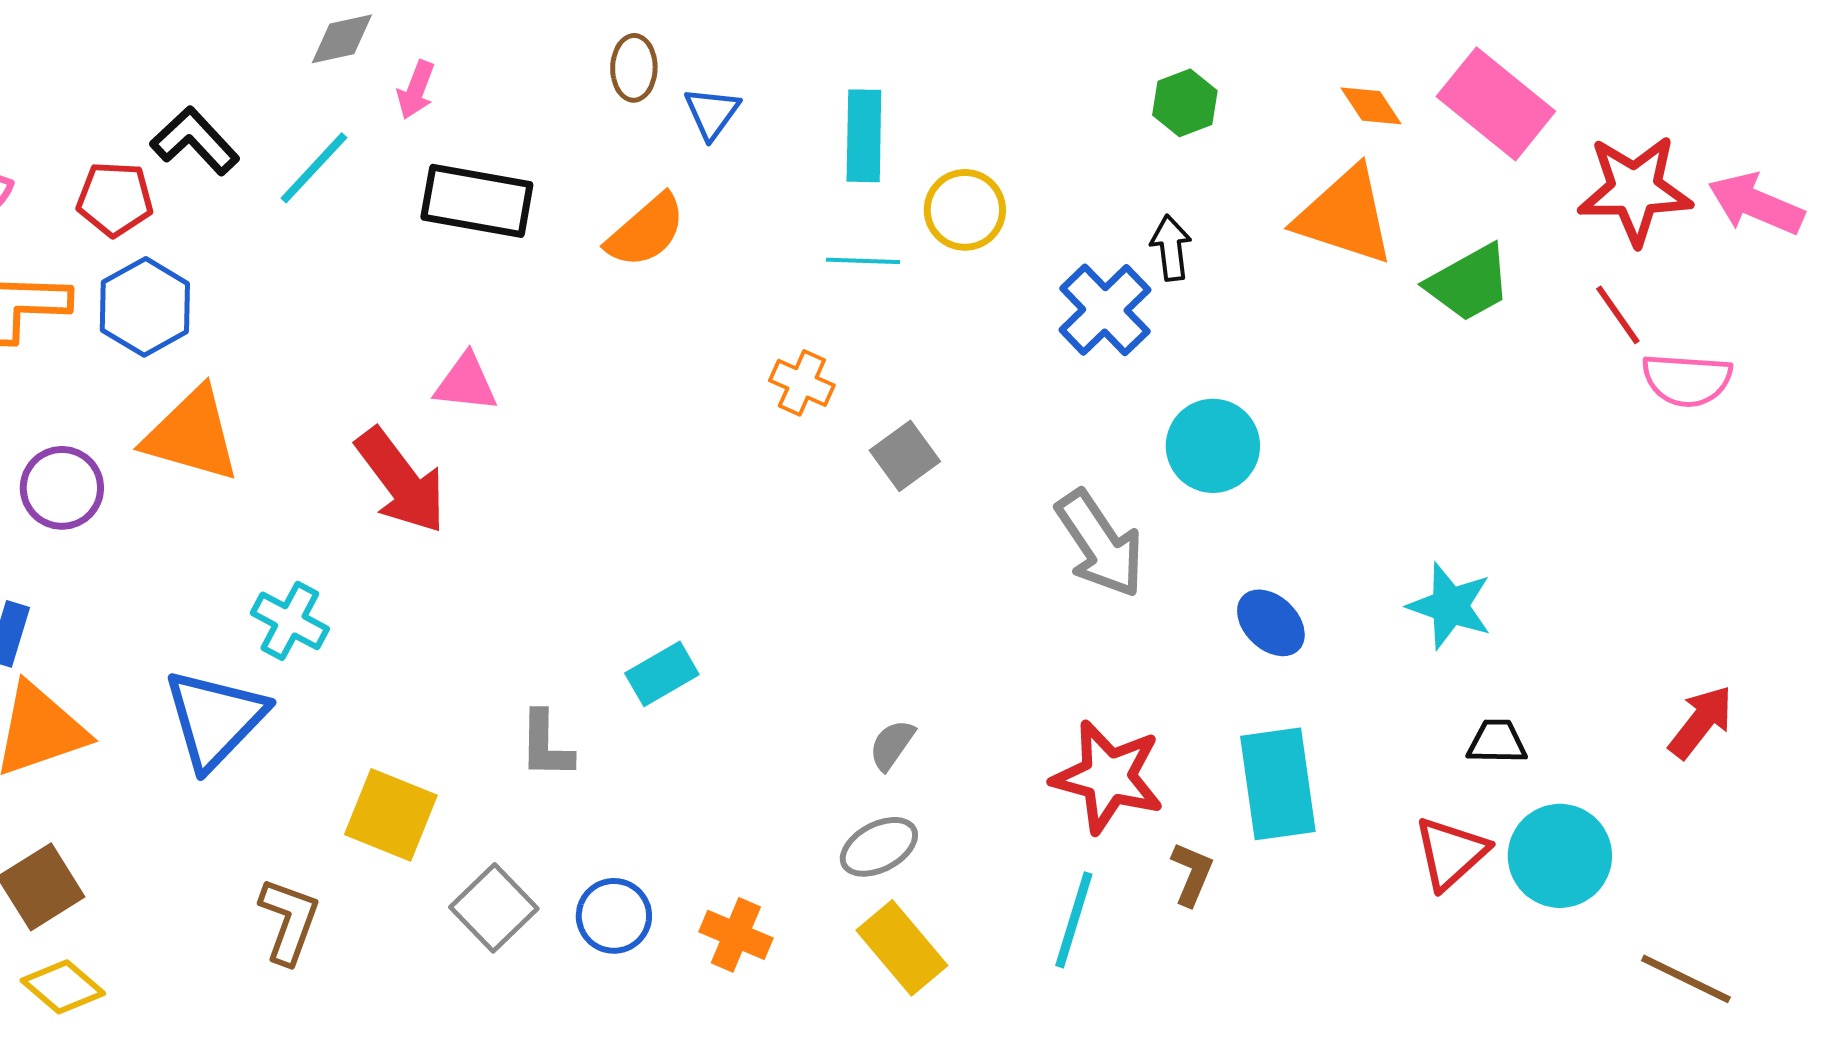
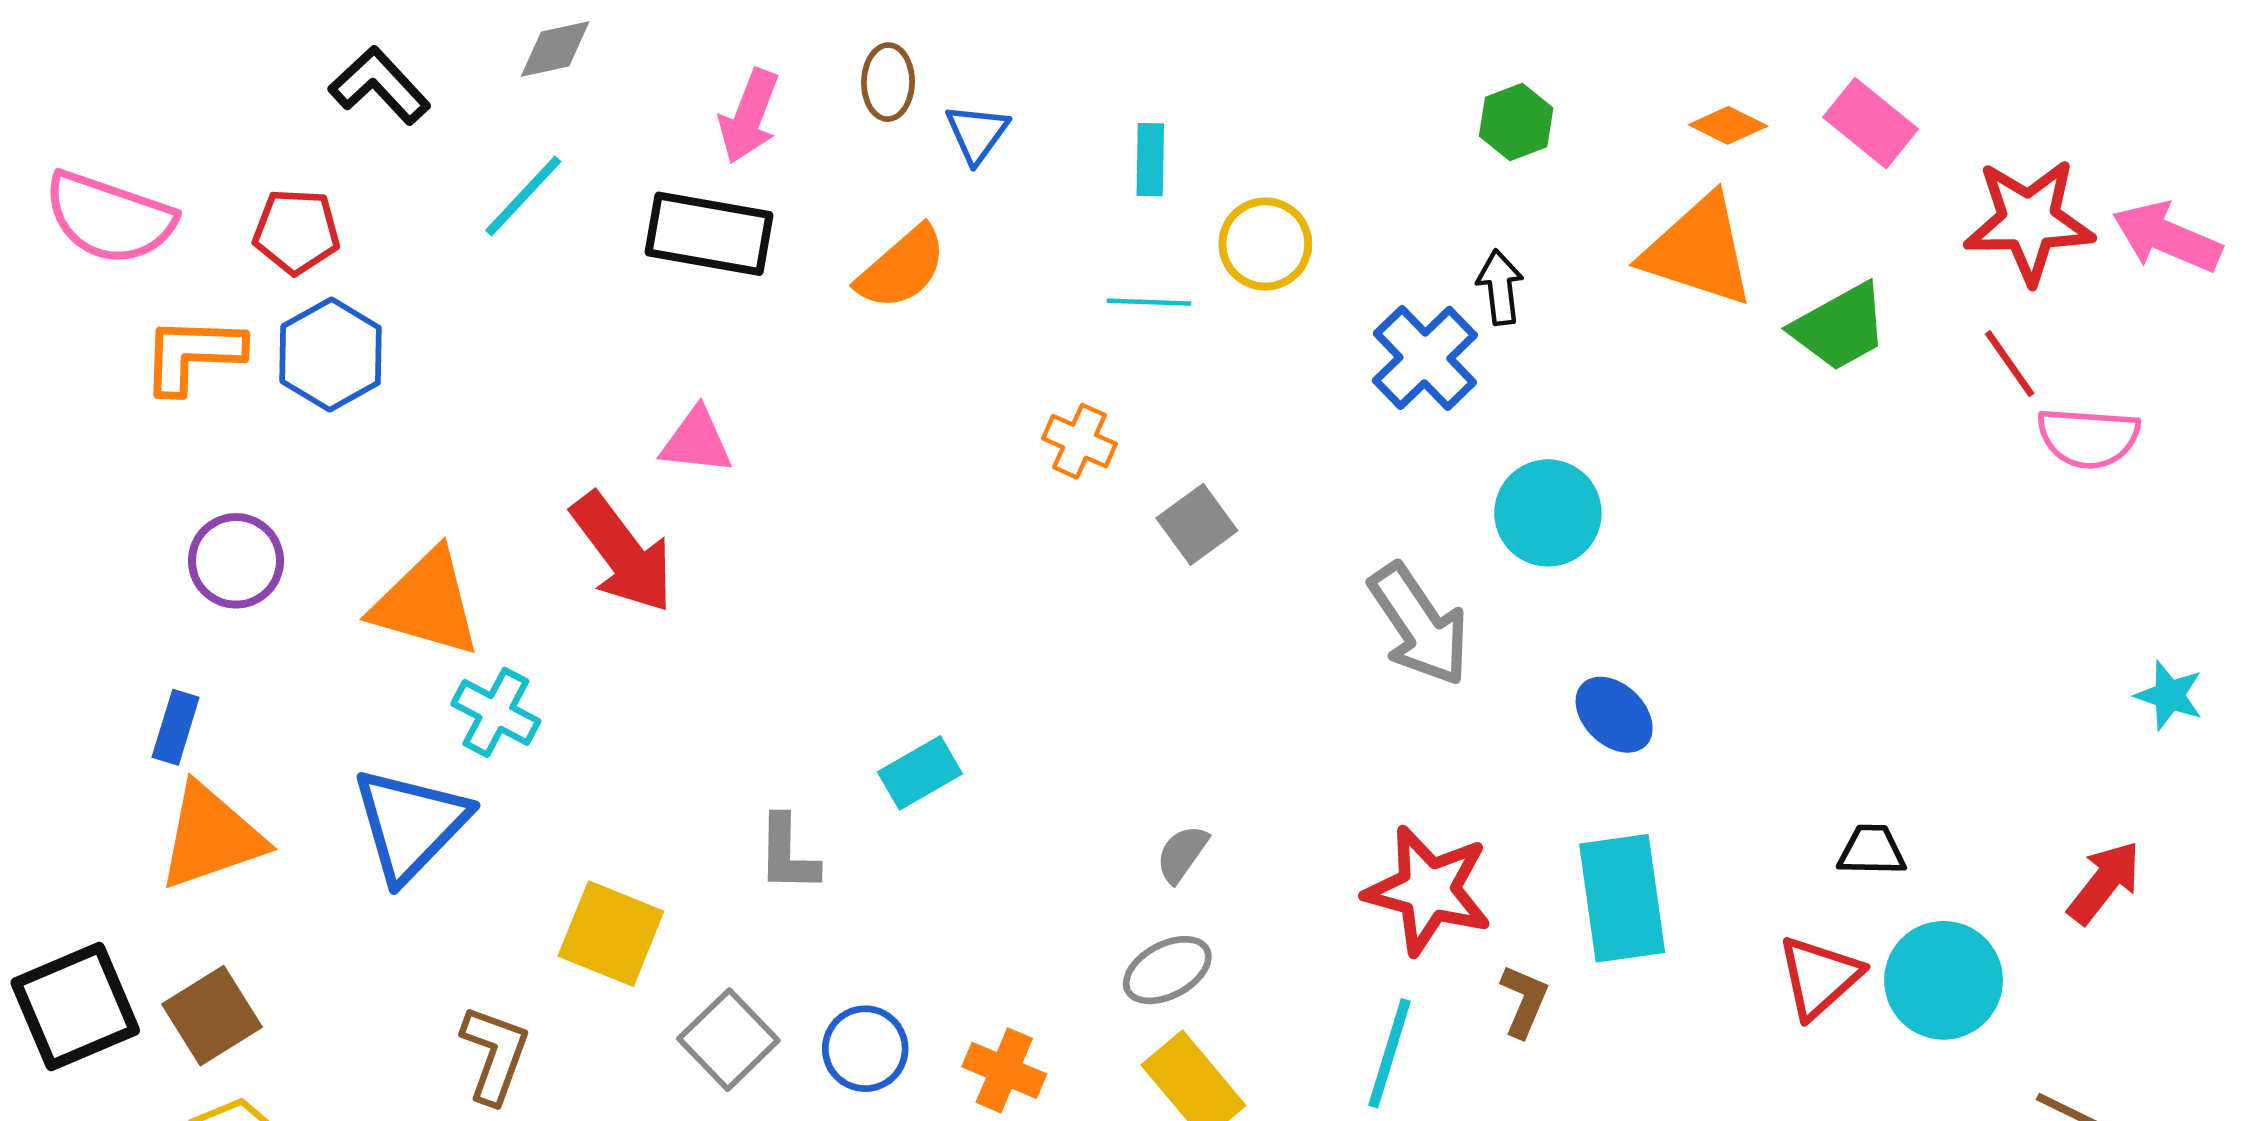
pink arrow: (416, 90) -> (749, 116), moved, size x1.4
pink rectangle: (1496, 104) -> (1871, 123), size x0.7
orange diamond: (1371, 106) -> (1728, 125), turned -30
cyan rectangle: (864, 136) -> (1150, 160), size x0.7
black L-shape: (195, 141) -> (380, 85), moved
orange triangle: (192, 435) -> (426, 603), moved
cyan star: (1450, 606) -> (2169, 695), moved, size x0.7
red arrow: (1701, 722) -> (2104, 882), moved

